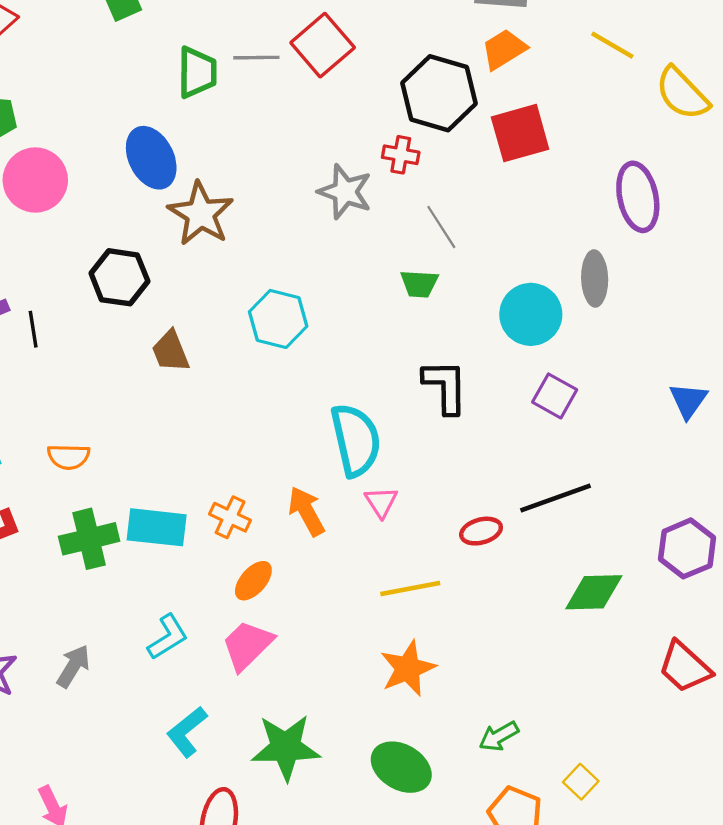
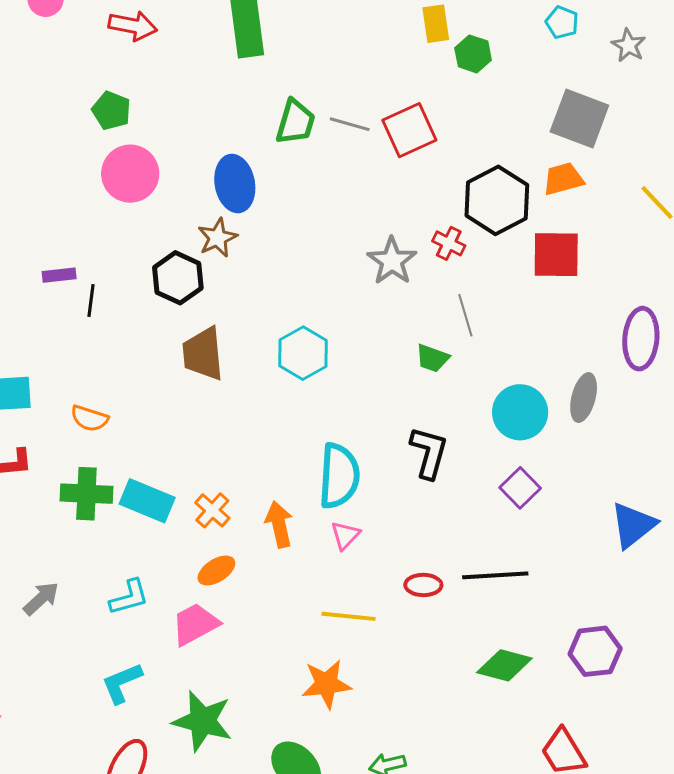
brown star: (201, 214) -> (217, 238), moved, size x0.7
brown trapezoid: (171, 351) -> (203, 354), size x1.4
blue triangle: (688, 401) -> (633, 525), size x1.4

